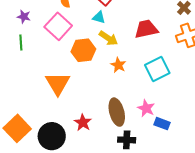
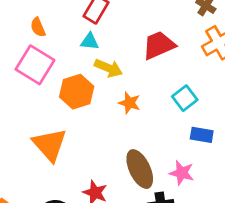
cyan square: (157, 69) -> (185, 98), size x0.7
pink star: (146, 108) -> (182, 173), moved
blue rectangle: (162, 124) -> (202, 135), moved

